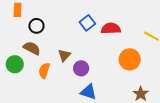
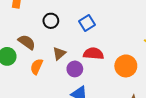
black circle: (36, 26) -> (51, 21), moved
red semicircle: (111, 28) -> (93, 54), moved

